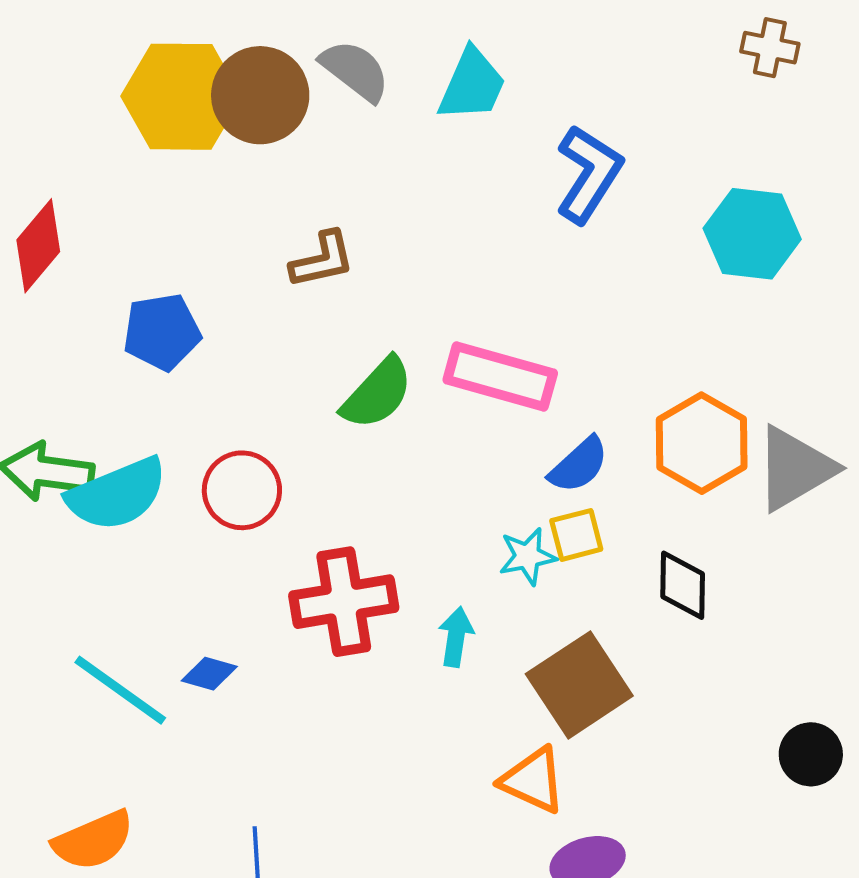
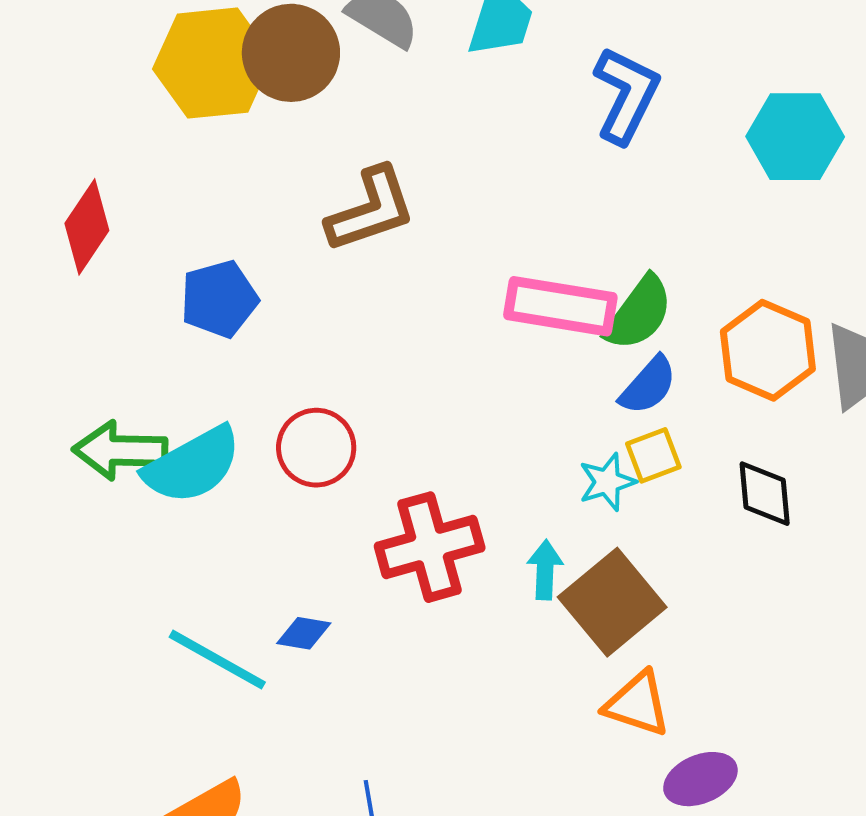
brown L-shape: (322, 260) -> (371, 210), size x1.4
green semicircle: (377, 393) -> (639, 313), moved
brown square: (579, 685) -> (612, 602), moved

